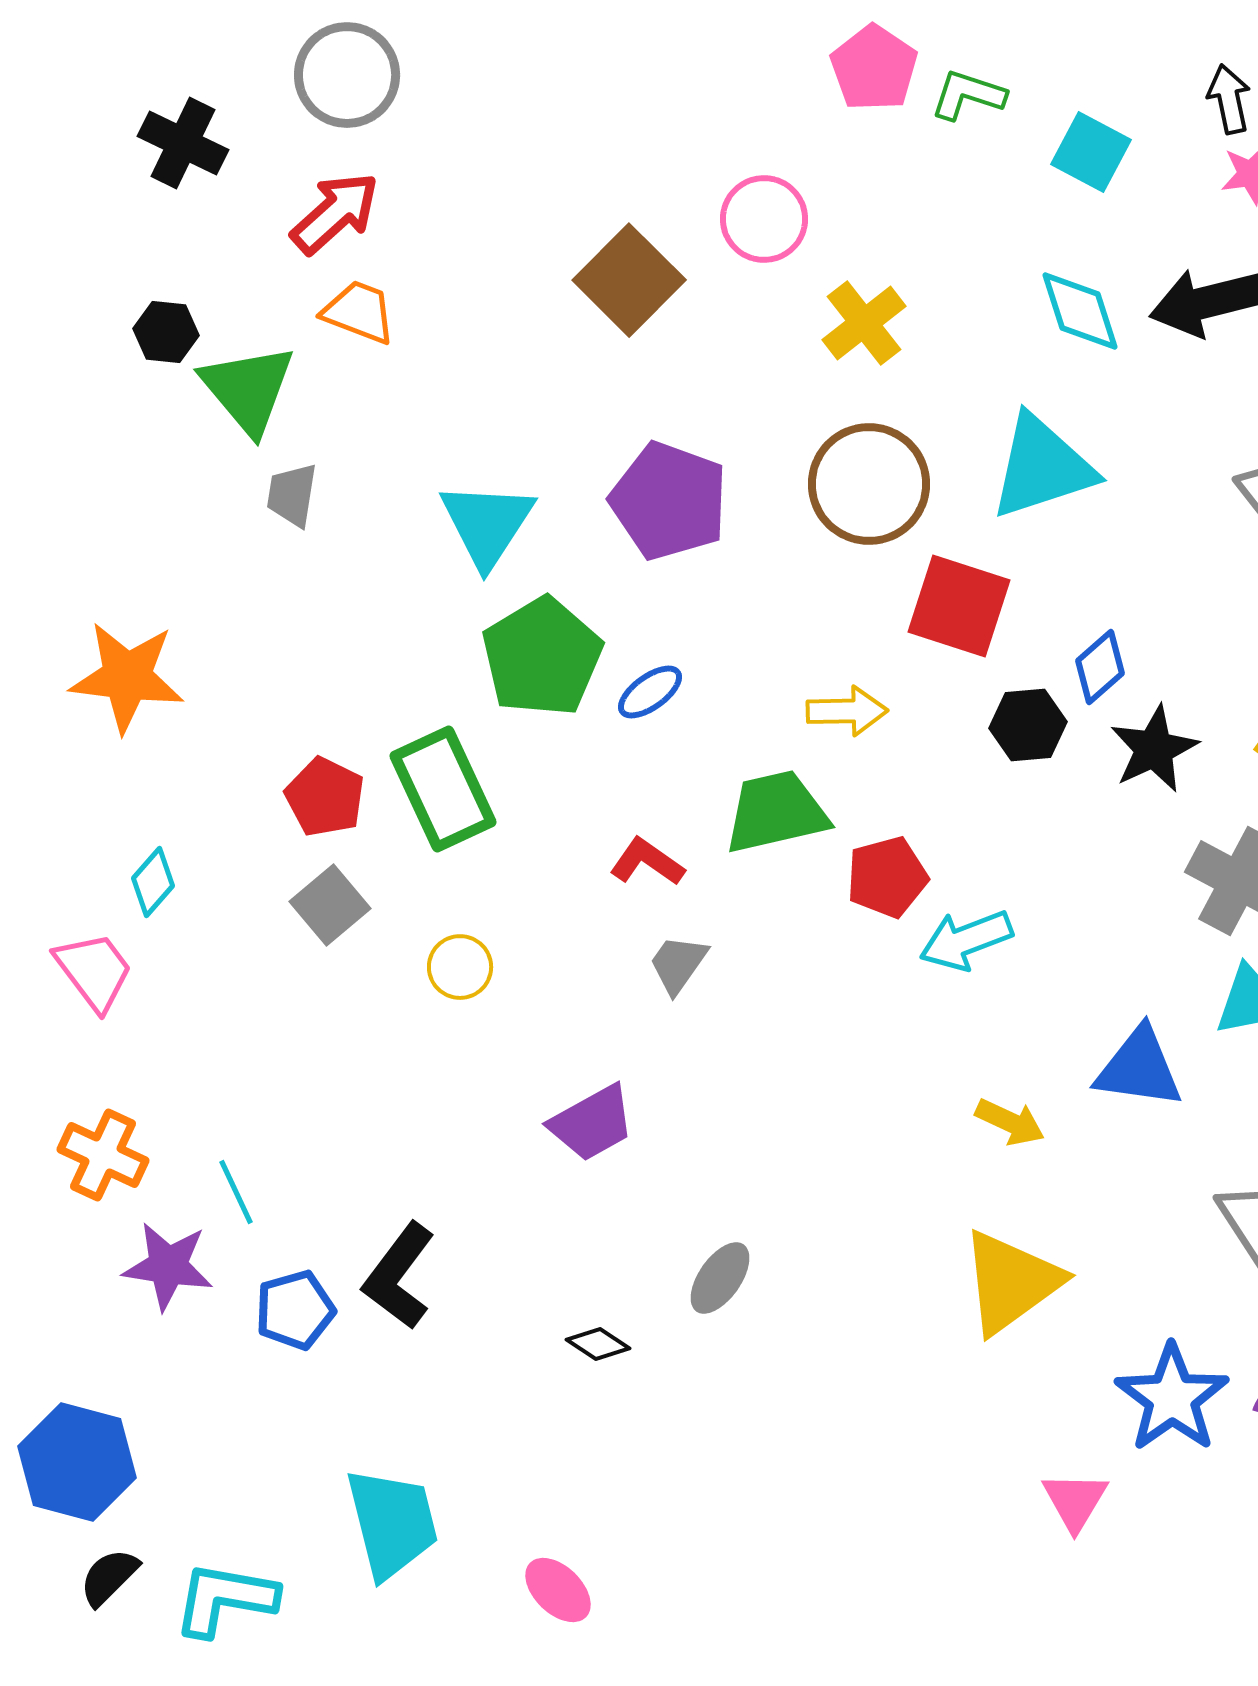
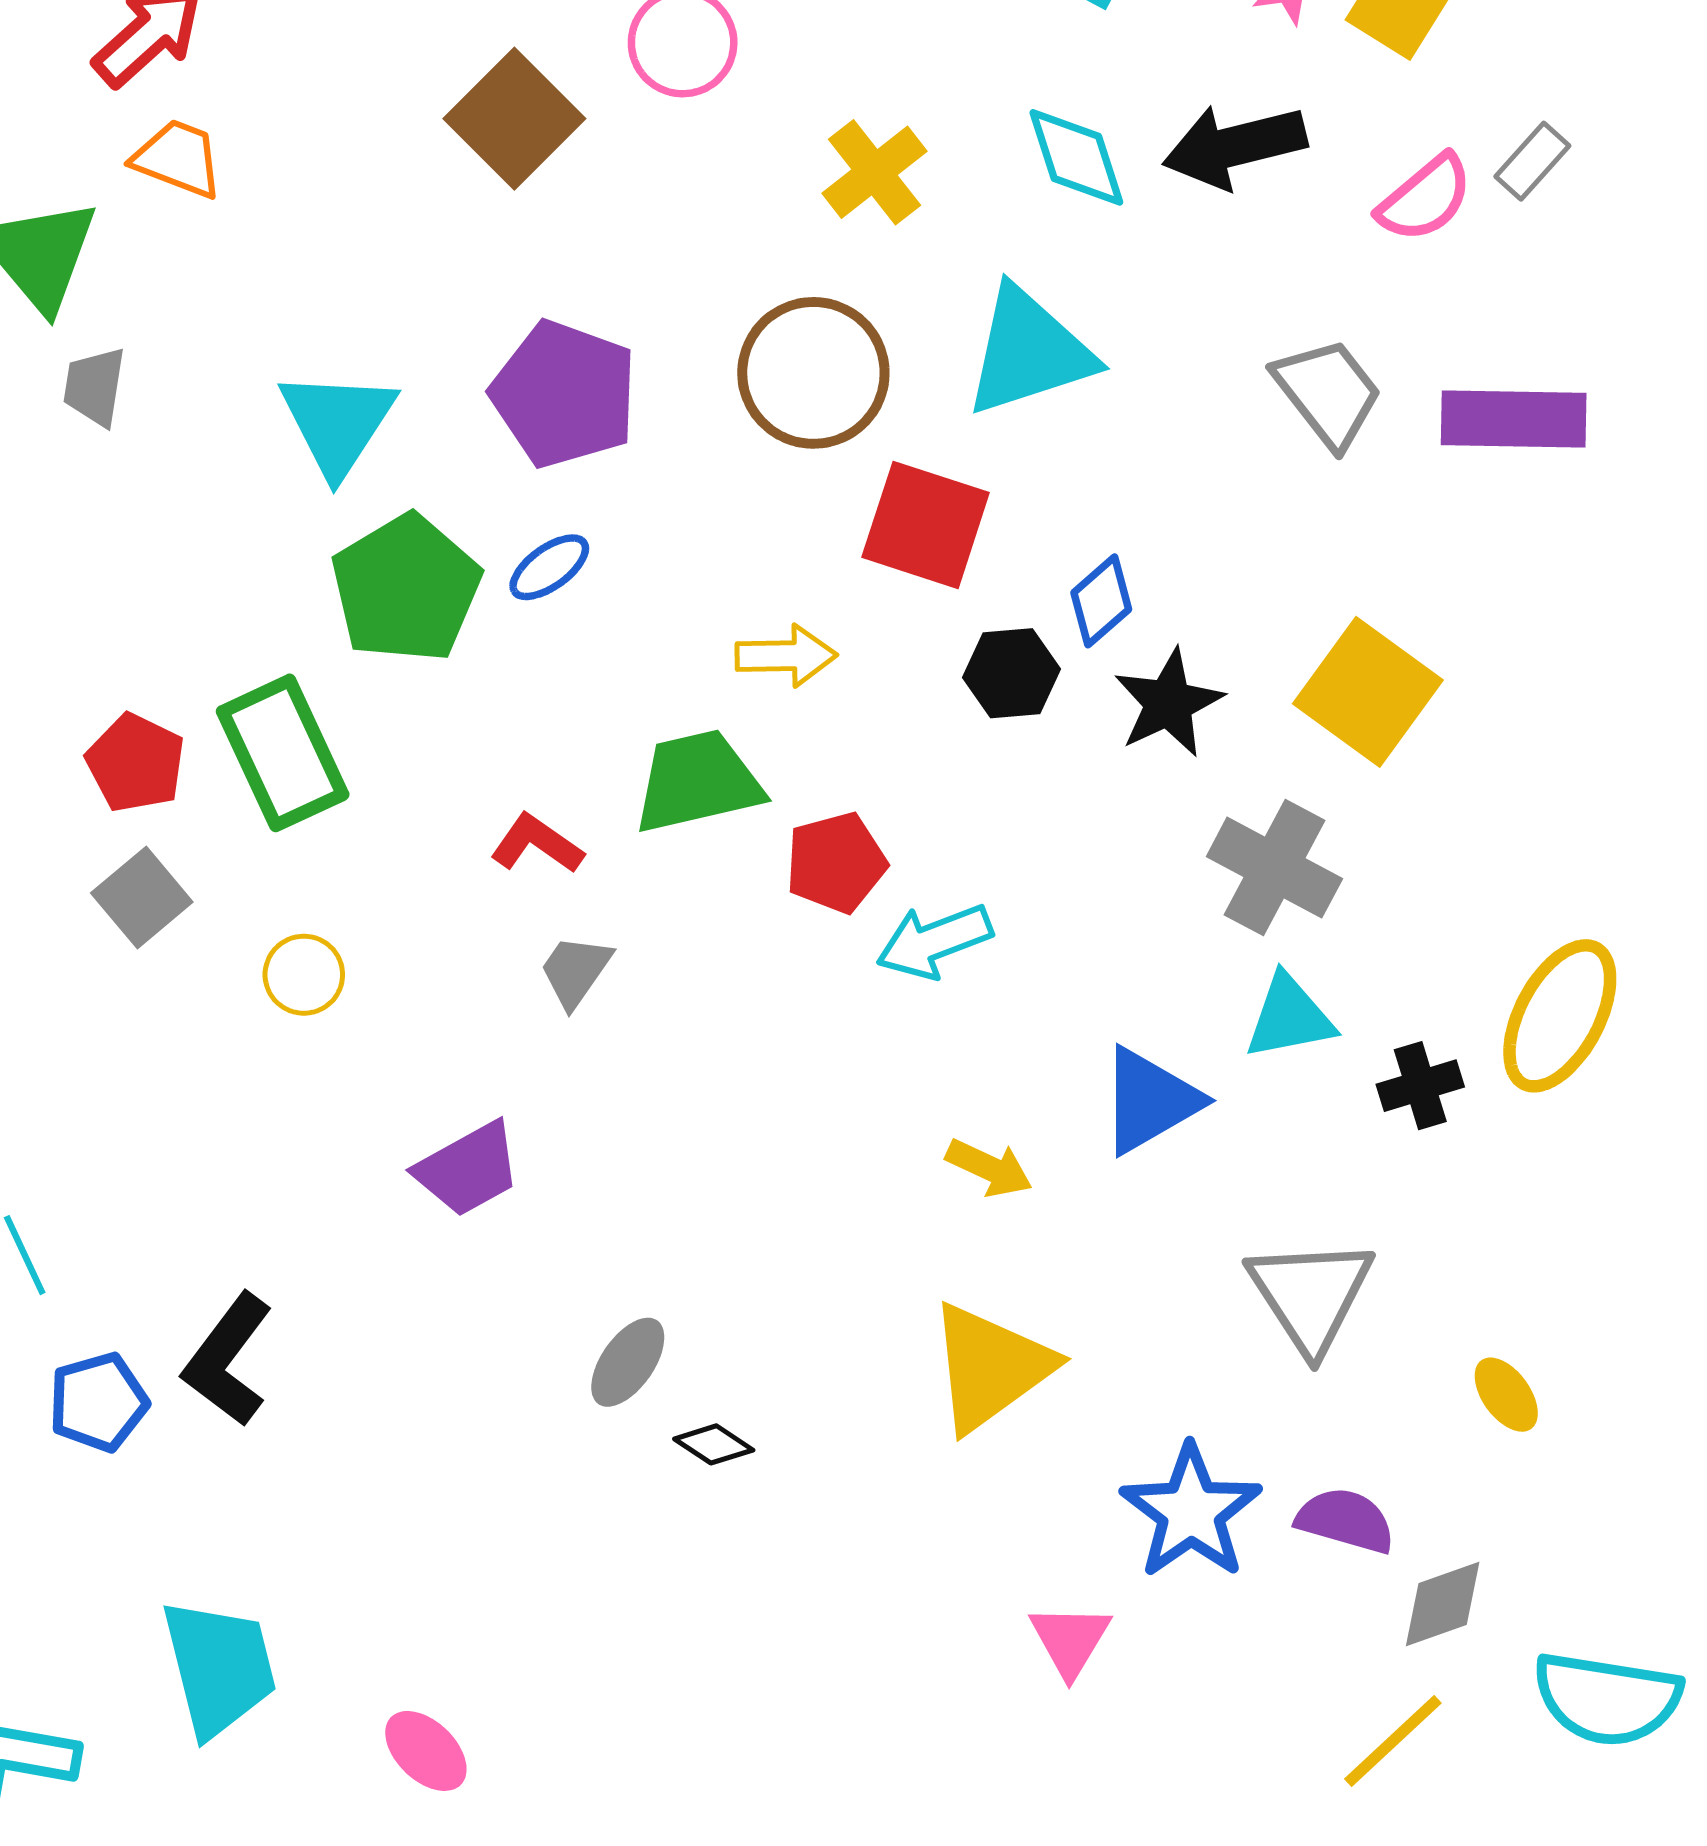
yellow cross: (864, 323) -> (874, 172), moved
blue ellipse: (650, 692) -> (549, 567), moved
blue triangle: (1139, 1068) -> (1150, 1101), turned -38
black diamond: (598, 1344) -> (714, 1444), moved

